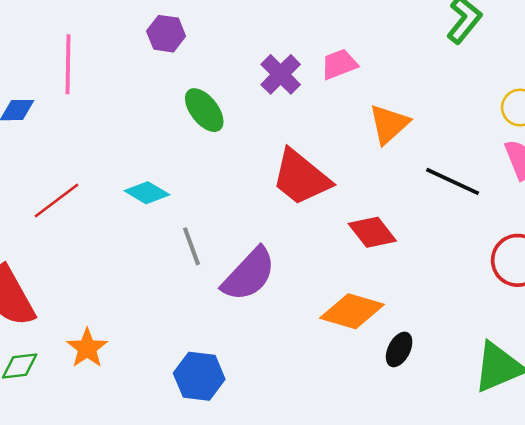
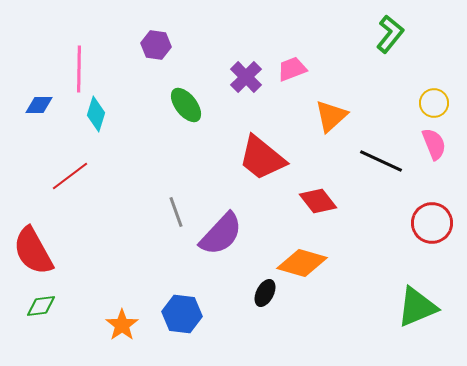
cyan diamond: (147, 193) -> (96, 114), moved, turned 76
orange star: (87, 348) -> (122, 325), moved
black ellipse: (399, 349) -> (265, 293), moved

